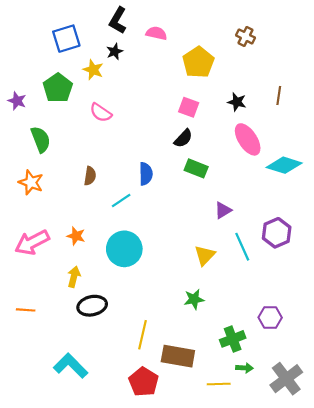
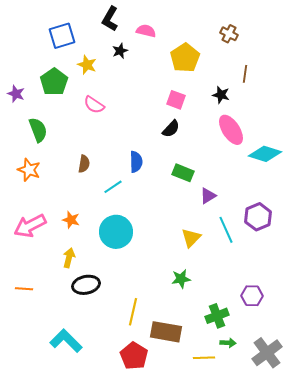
black star: (115, 51) -> (120, 51), moved
brown line: (279, 95) -> (245, 74), moved
green rectangle: (196, 168) -> (183, 173), moved

